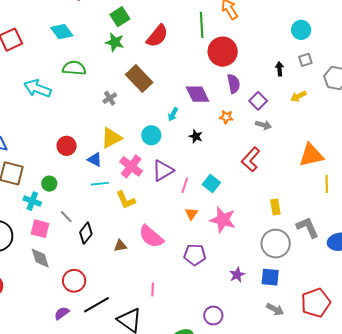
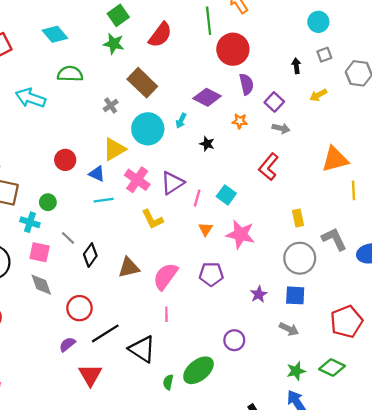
purple diamond: (197, 94) -> (207, 97), turned -35
cyan circle: (151, 135) -> (148, 129), moved, size x1.5
yellow L-shape: (126, 200) -> (152, 219), moved
pink semicircle: (151, 237) -> (165, 276), moved, turned 88
brown triangle: (120, 246) -> (129, 267), size x1.5
gray arrow: (275, 309) -> (289, 329), moved

